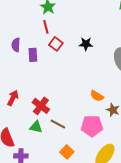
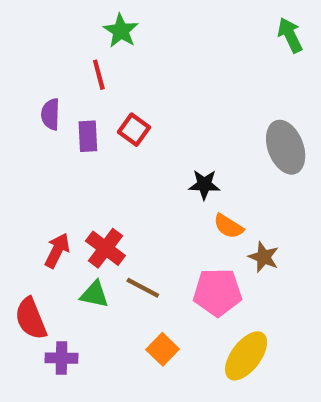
red line: (46, 27) -> (99, 75), moved
red square: (56, 44) -> (134, 130), moved
black star: (86, 44) -> (204, 185), moved
red arrow: (13, 98) -> (57, 250), moved

